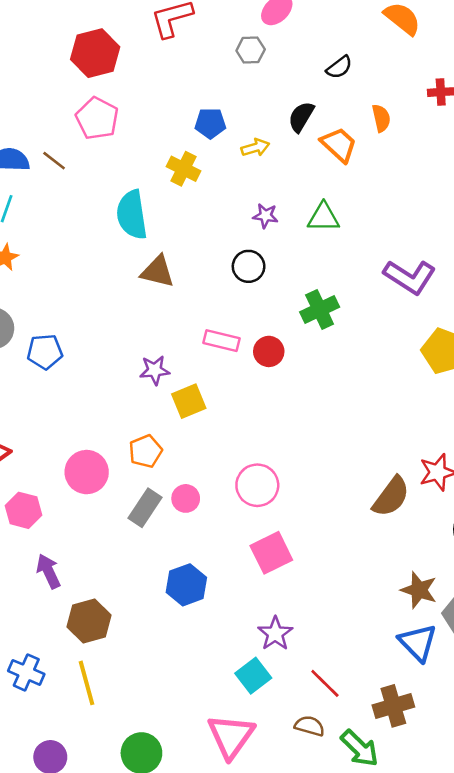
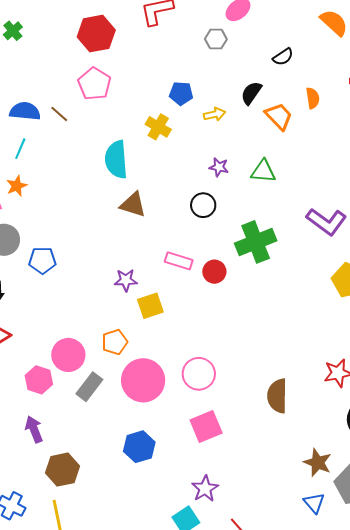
green cross: (320, 309) -> (256, 242), size x1.4
brown semicircle: (391, 497) -> (277, 396), moved, turned 140
pink circle: (186, 498) -> (143, 380), size x2.0
gray rectangle: (145, 508) -> (89, 387), moved
pink hexagon: (24, 510) -> (39, 380), moved
blue triangle: (418, 642) -> (314, 503), size x0.7

